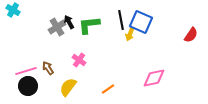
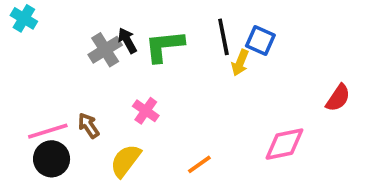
blue square: (141, 22) -> (260, 41), size x0.7
red semicircle: (191, 35) -> (338, 98), moved

